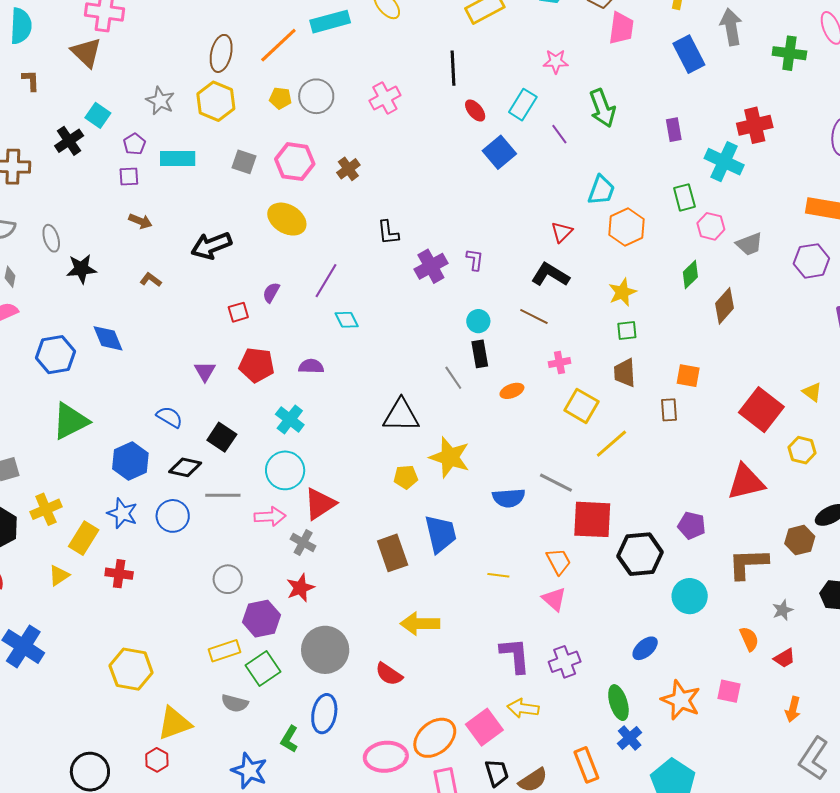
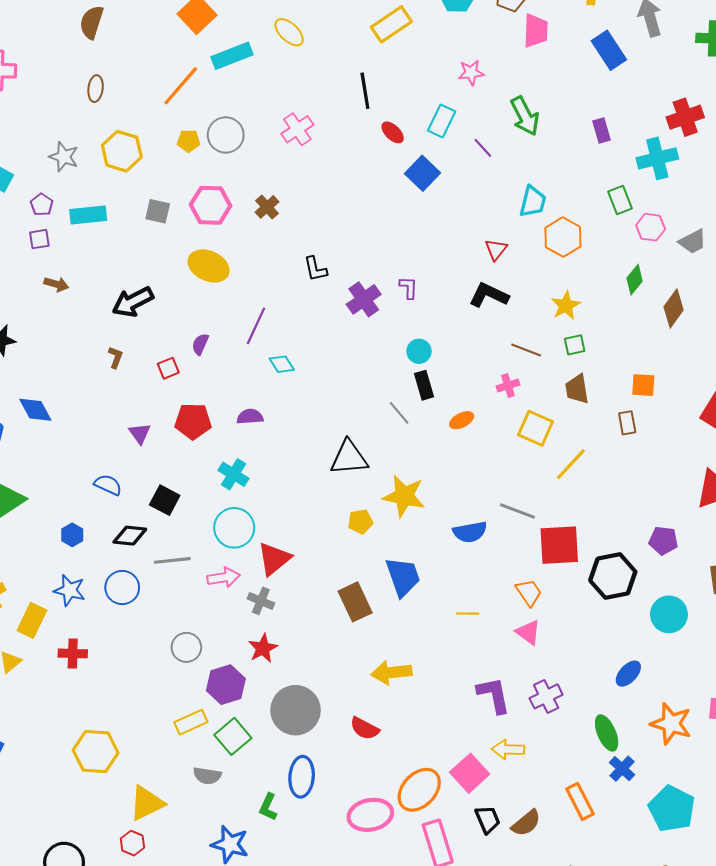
brown ellipse: (221, 53) -> (96, 89), moved, size x0.7
cyan cross: (724, 162) -> (657, 158), turned -33
brown L-shape: (151, 280) -> (115, 357), moved, turned 80
brown line: (534, 317) -> (526, 350), moved
blue hexagon: (130, 461) -> (72, 535), size x0.6

